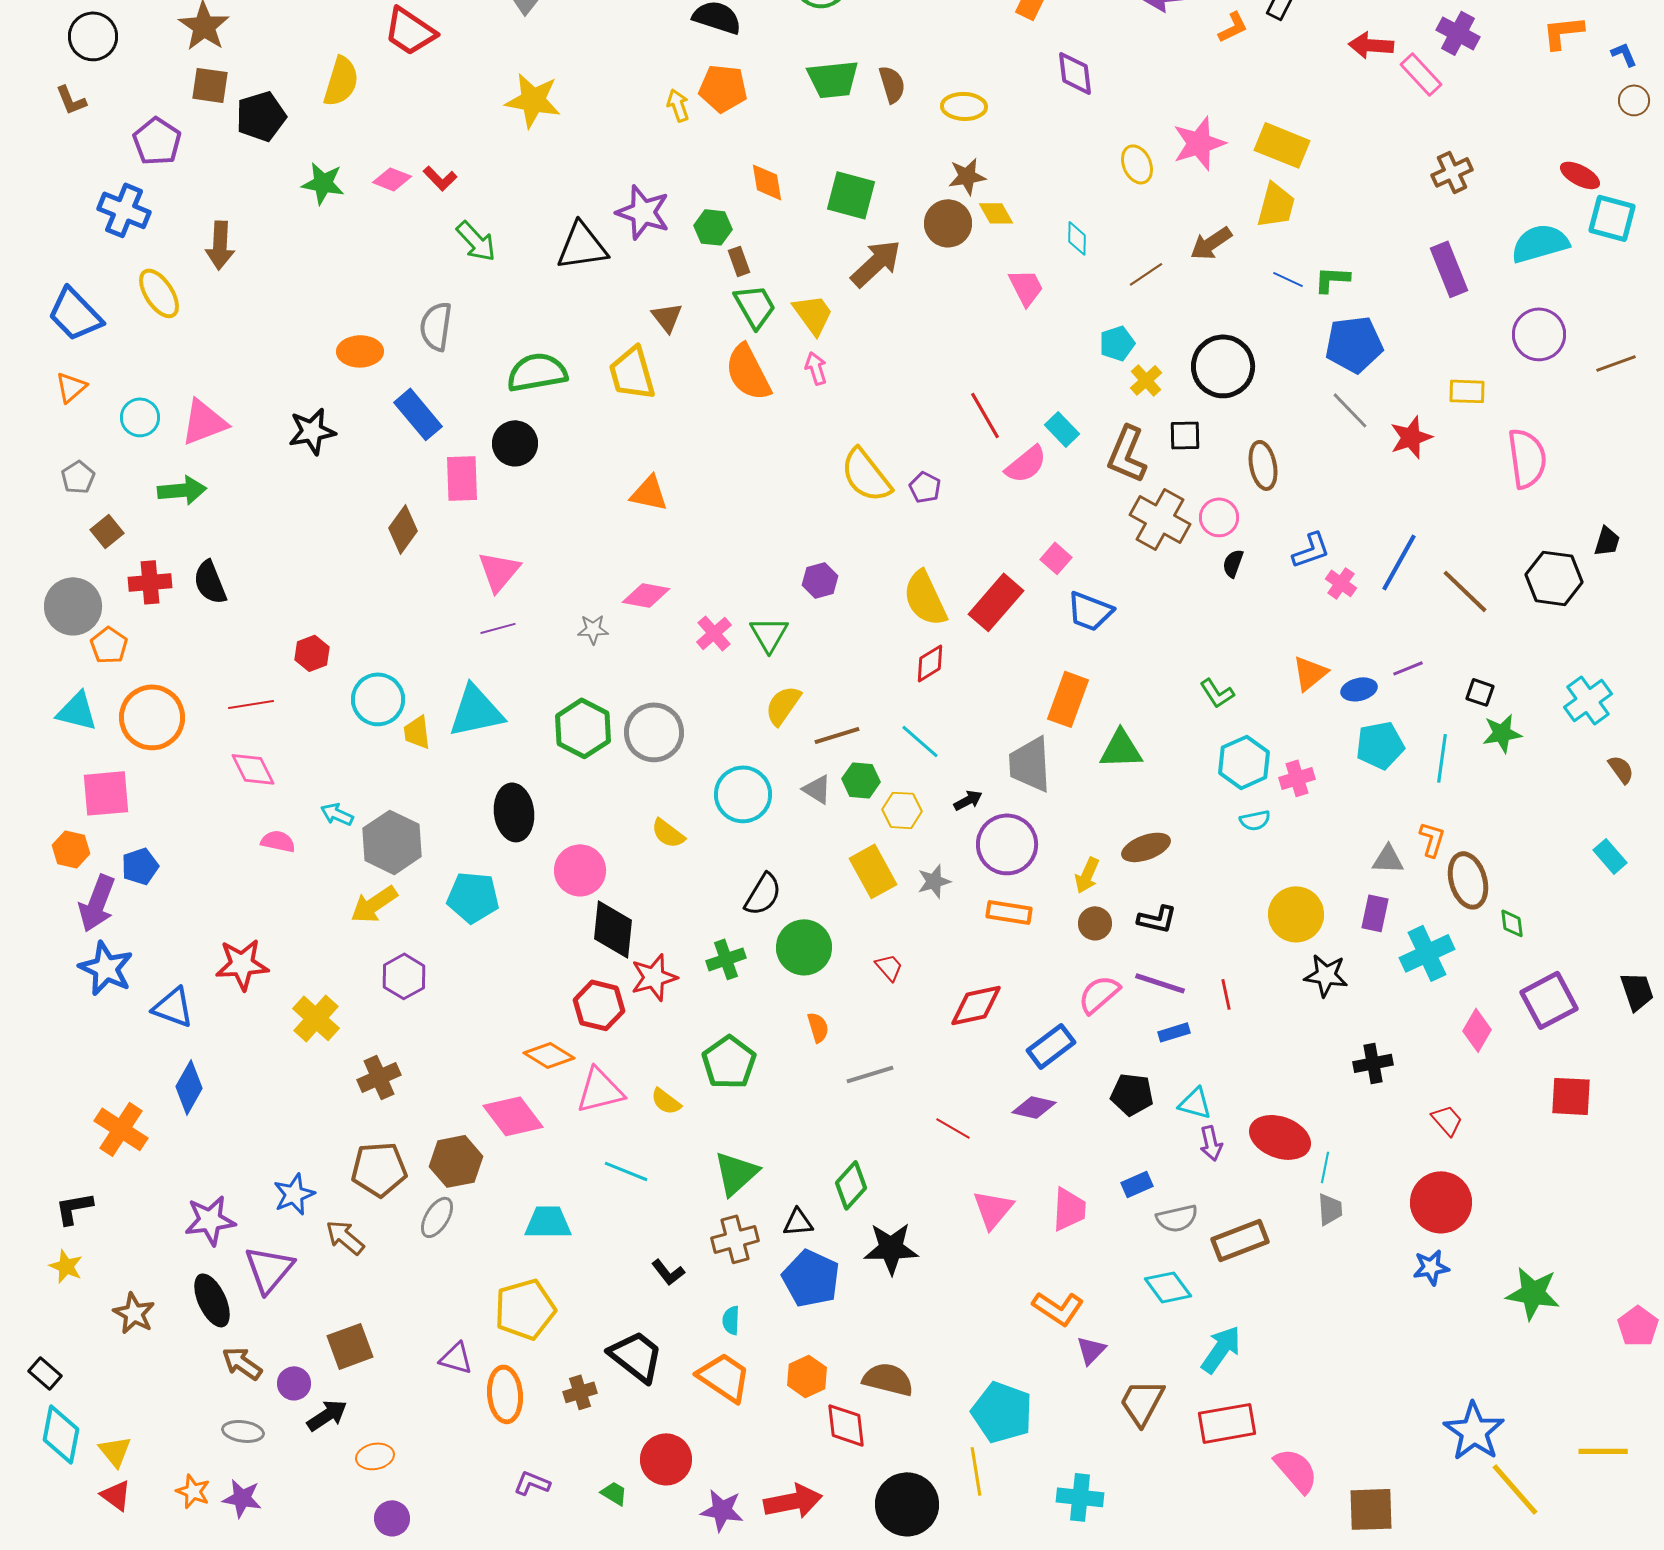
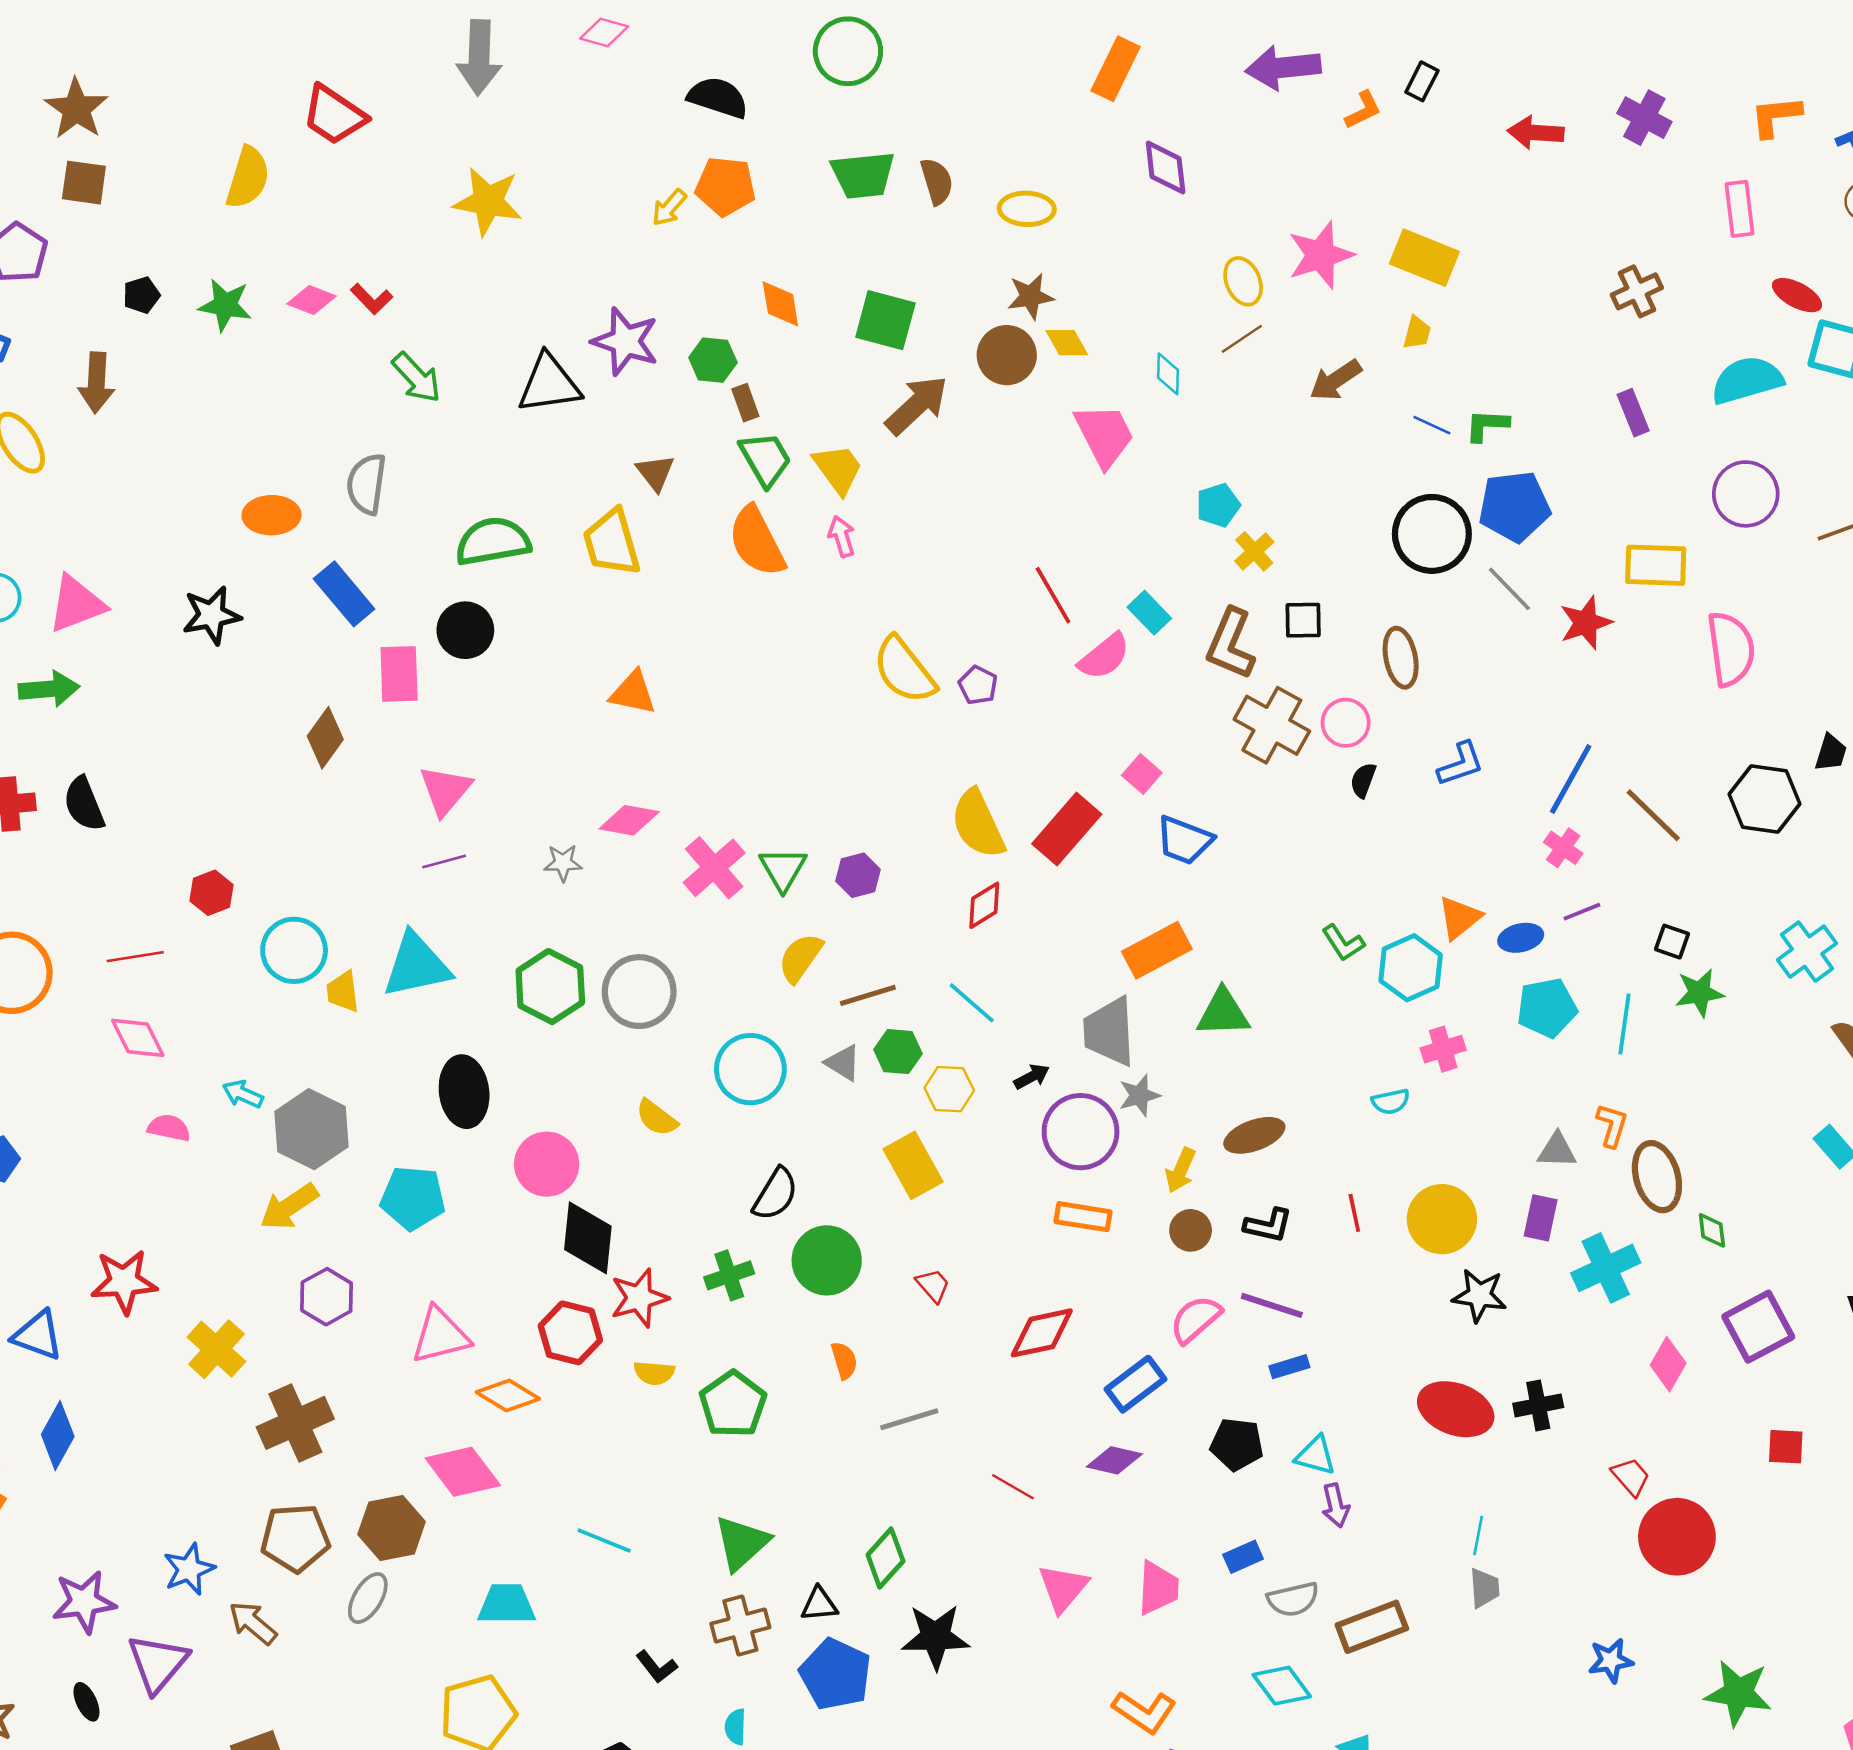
pink rectangle: (1421, 74) -> (1739, 209), moved, turned 36
yellow arrow: (678, 105) -> (669, 208), turned -120
black pentagon: (261, 116) -> (141, 295), moved, size x0.6
yellow trapezoid: (1276, 205) -> (1417, 333), size x0.6
purple rectangle: (1449, 269) -> (1633, 413), size x0.7
brown line: (1146, 274) -> (1242, 339), moved
pink trapezoid: (1026, 287) -> (1104, 435), size x1.4
black circle: (1223, 366) -> (1432, 534), moved
yellow rectangle: (1467, 391) -> (1656, 565), size x1.4
purple hexagon: (820, 580) -> (858, 875), moved
pink cross: (1341, 583) -> (1563, 848), moved
pink cross: (714, 633) -> (714, 868), size x1.4
orange rectangle: (1068, 699) -> (1157, 950), turned 42
cyan hexagon: (1244, 762) -> (1411, 968), moved
gray star: (934, 881) -> (1139, 1095), moved
red line: (1226, 994) -> (1354, 1213), moved
brown cross: (379, 1077) -> (295, 1423), size x1.4
pink triangle: (600, 1090) -> (440, 1335), moved
red square: (1571, 1096) -> (1786, 1447), size x0.7
yellow semicircle: (666, 1101) -> (654, 1373), moved, turned -32
red ellipse: (1280, 1137) -> (1456, 1409), moved
red circle: (1441, 1202) -> (1677, 1537), moved
black ellipse: (212, 1300) -> (86, 1702), size x0.6

